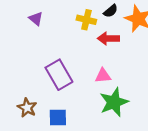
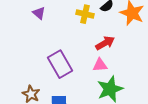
red arrow: (108, 38) -> (105, 43), moved, turned 150

